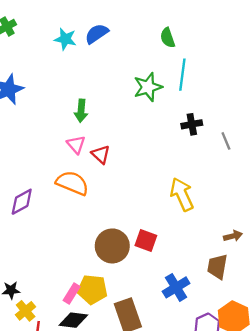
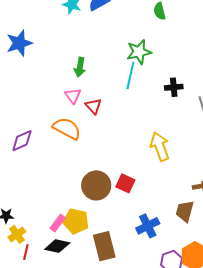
cyan line: (182, 75) -> (130, 75), moved

